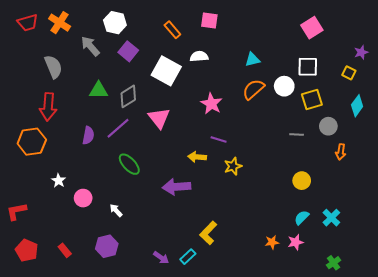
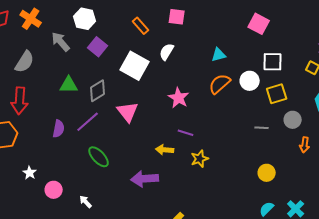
pink square: (312, 28) -> (259, 24), moved, turned -30
white semicircle: (199, 56) -> (167, 52), turned -54
gray semicircle: (53, 67) -> (25, 62), turned 55

